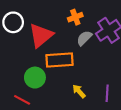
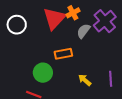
red triangle: (41, 35) -> (54, 18), moved
orange rectangle: (60, 60) -> (63, 54), size x0.7

